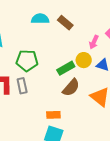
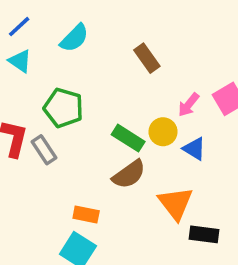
cyan semicircle: (40, 19) -> (74, 38), moved, turned 120
green rectangle: (66, 68) -> (128, 138), turned 48
gray rectangle: (22, 86) -> (44, 150), turned -35

